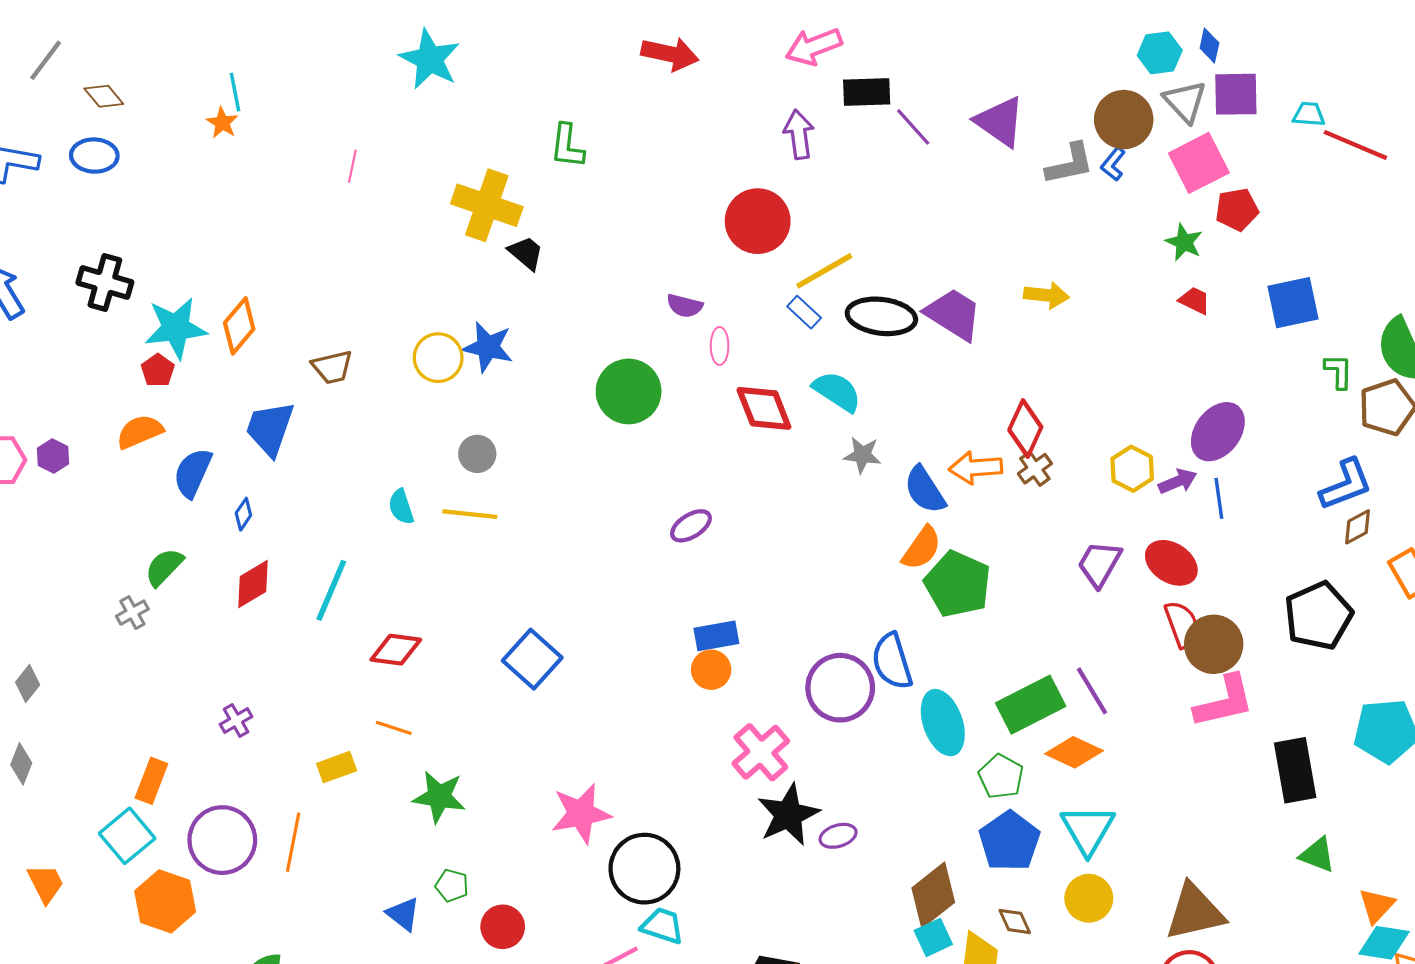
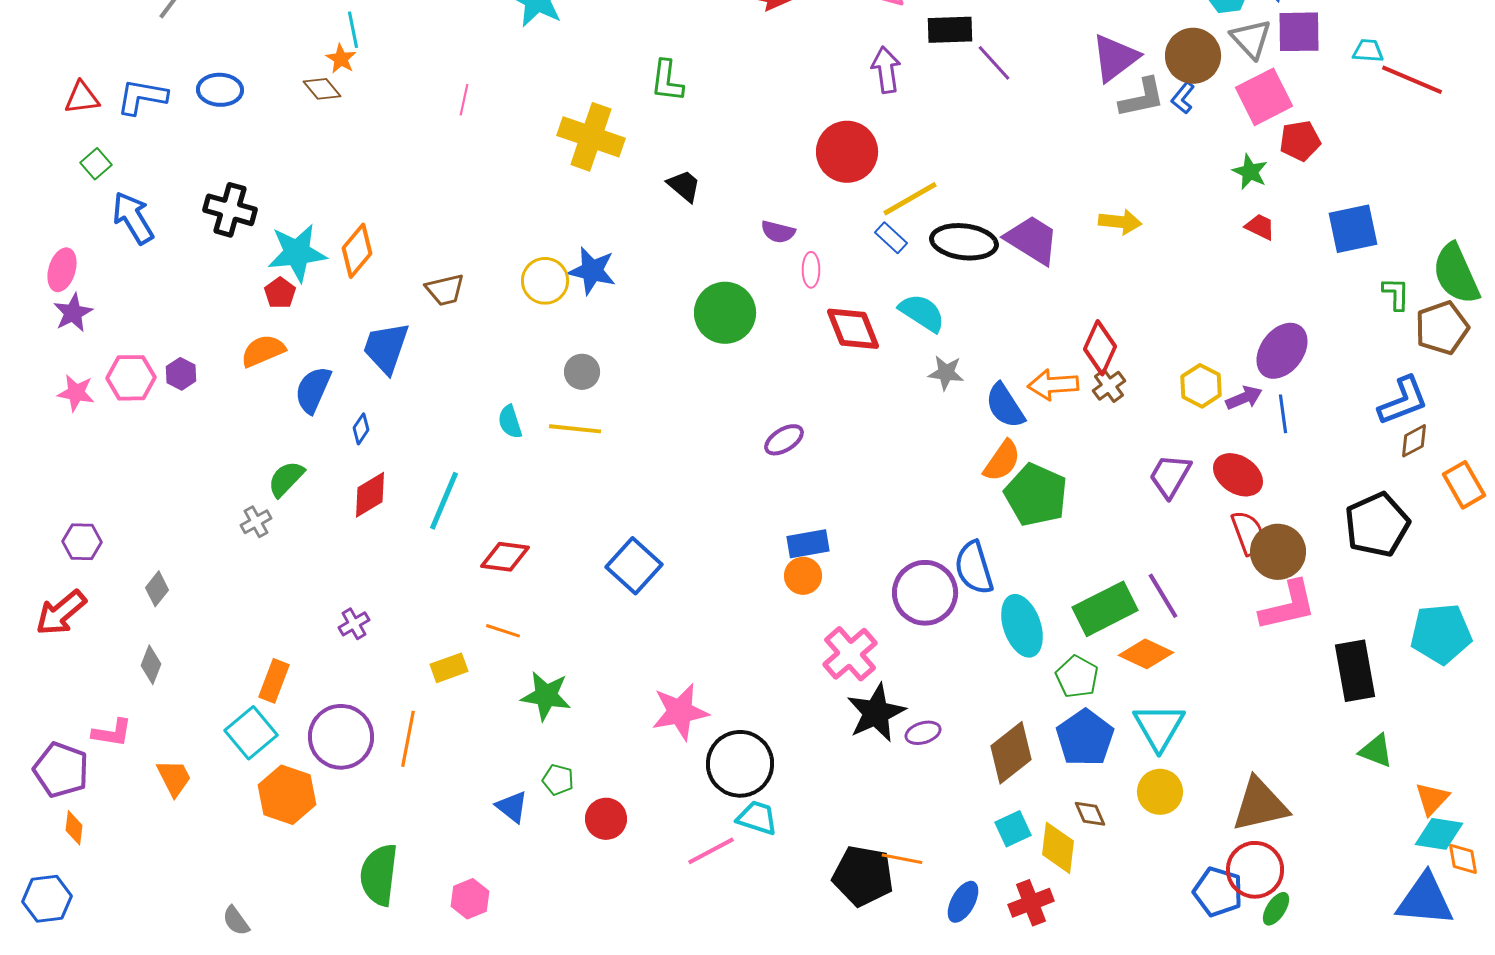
brown diamond: (104, 96) -> (322, 89), moved
purple triangle: (1000, 122) -> (1115, 58), moved, turned 48
black trapezoid: (526, 253) -> (684, 186), moved
brown diamond: (933, 895) -> (1011, 753), moved

